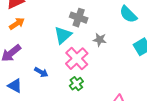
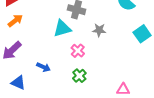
cyan triangle: (63, 35) -> (62, 28), turned 30
pink cross: (77, 59) -> (78, 51), size x0.6

